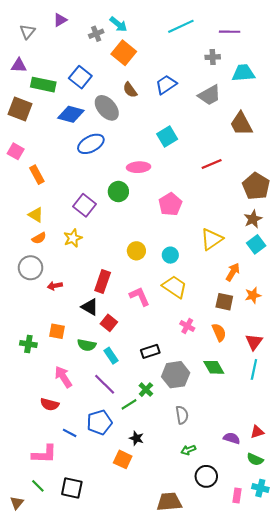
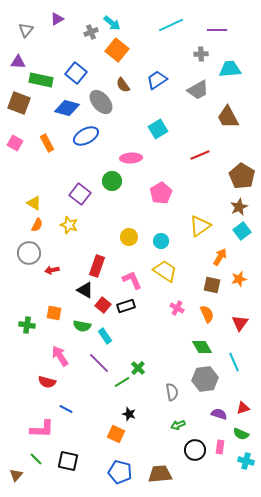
orange rectangle: (37, 175) -> (47, 143), moved
orange semicircle: (39, 238) -> (37, 225), turned -32
yellow star: (73, 238) -> (69, 225), turned -30
black rectangle: (150, 351) -> (126, 306), moved
cyan line: (254, 369) -> (234, 362), moved, turned -36
gray hexagon: (176, 375) -> (205, 379), moved
blue pentagon: (99, 422) -> (120, 472), moved, turned 30
pink rectangle: (237, 495) -> (220, 447), moved

